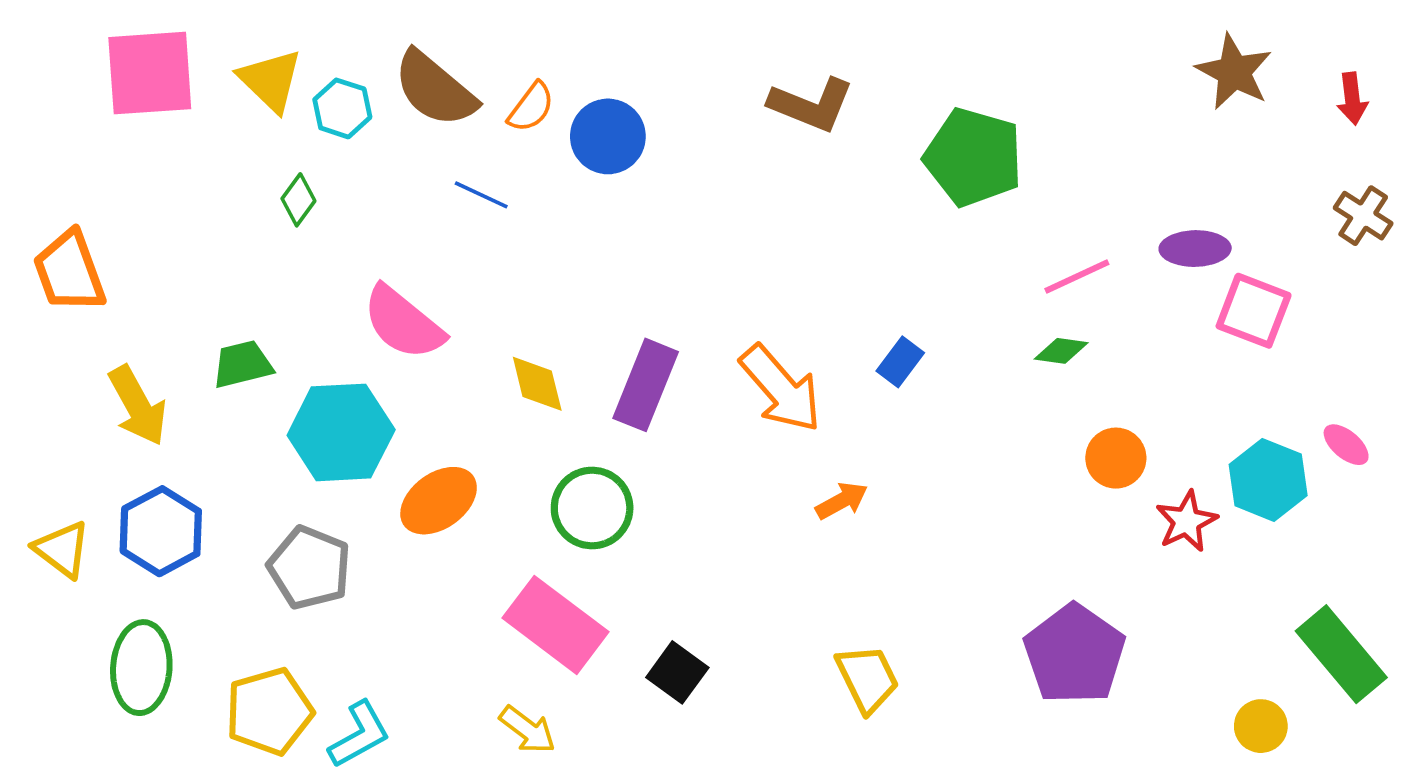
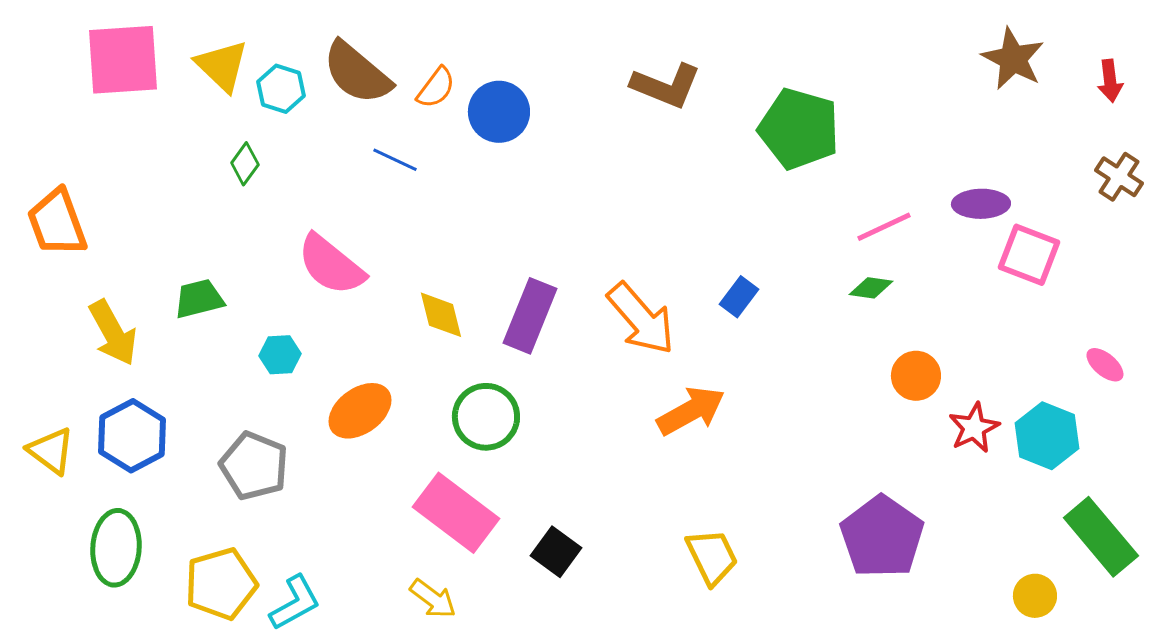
cyan hexagon: (341, 432) -> (280, 355), size x0.5
cyan hexagon: (1268, 480) -> (1047, 436), moved
orange arrow: (842, 501) -> (691, 411), size x1.6

